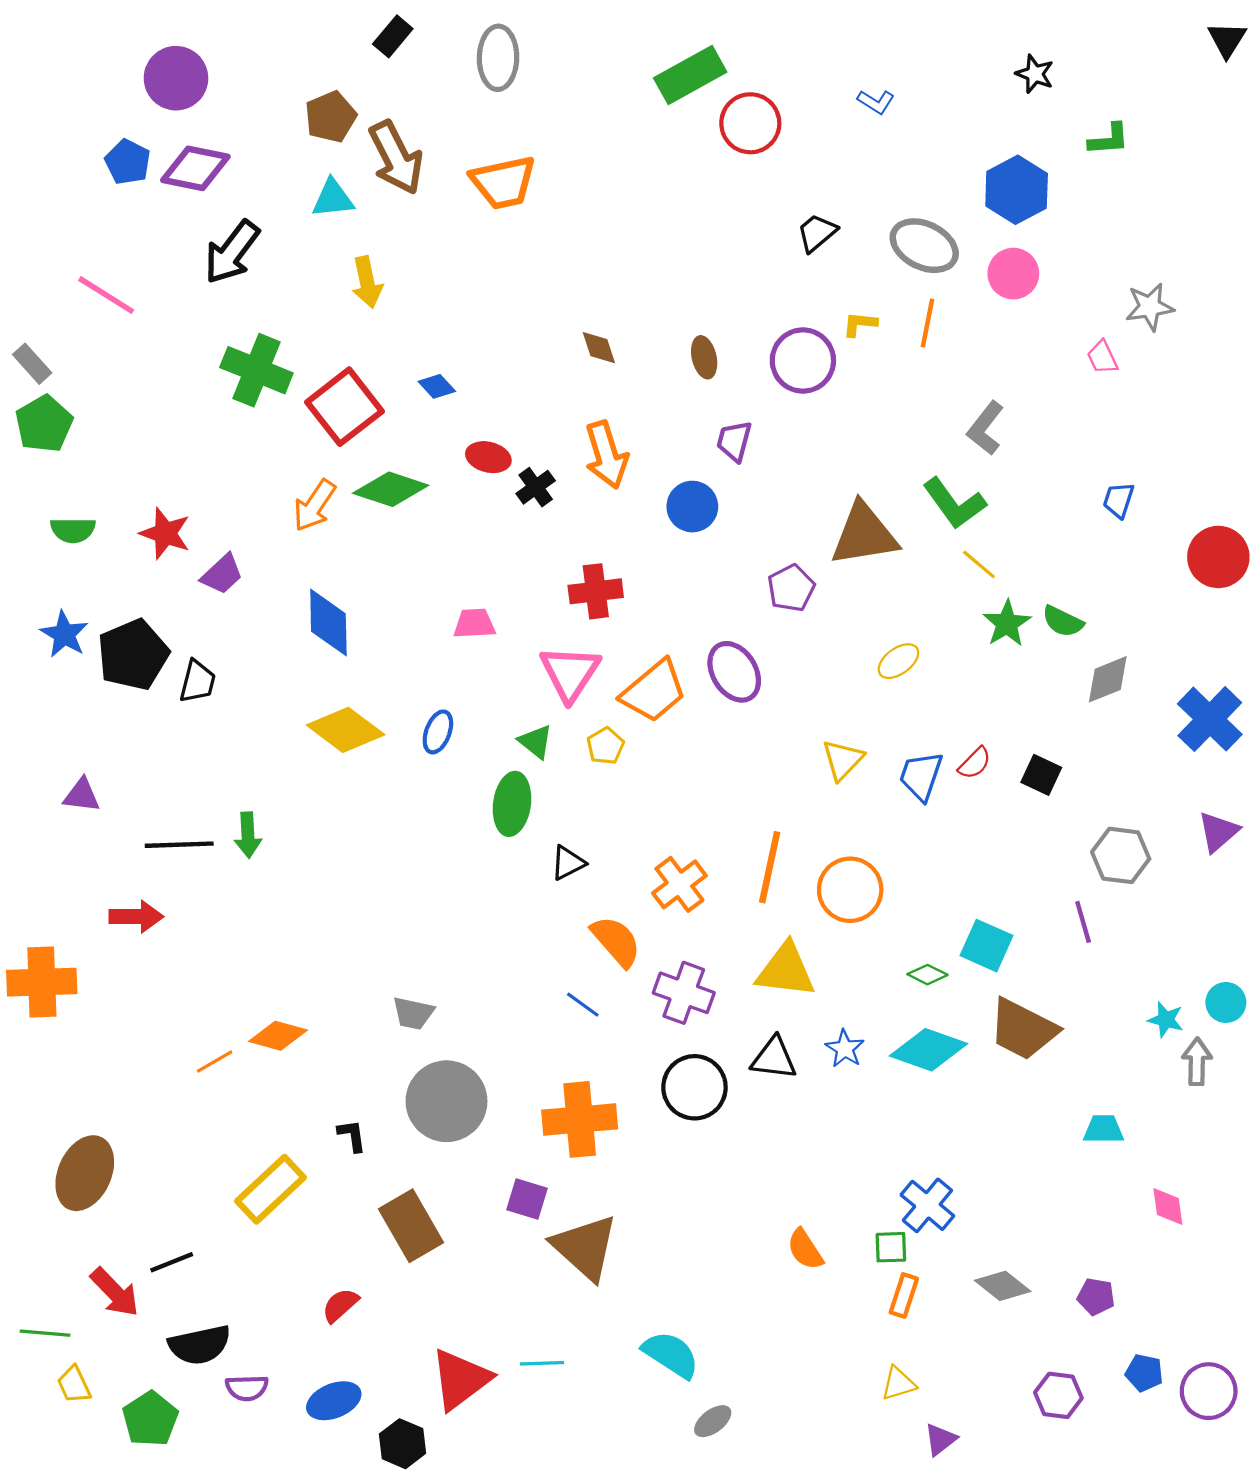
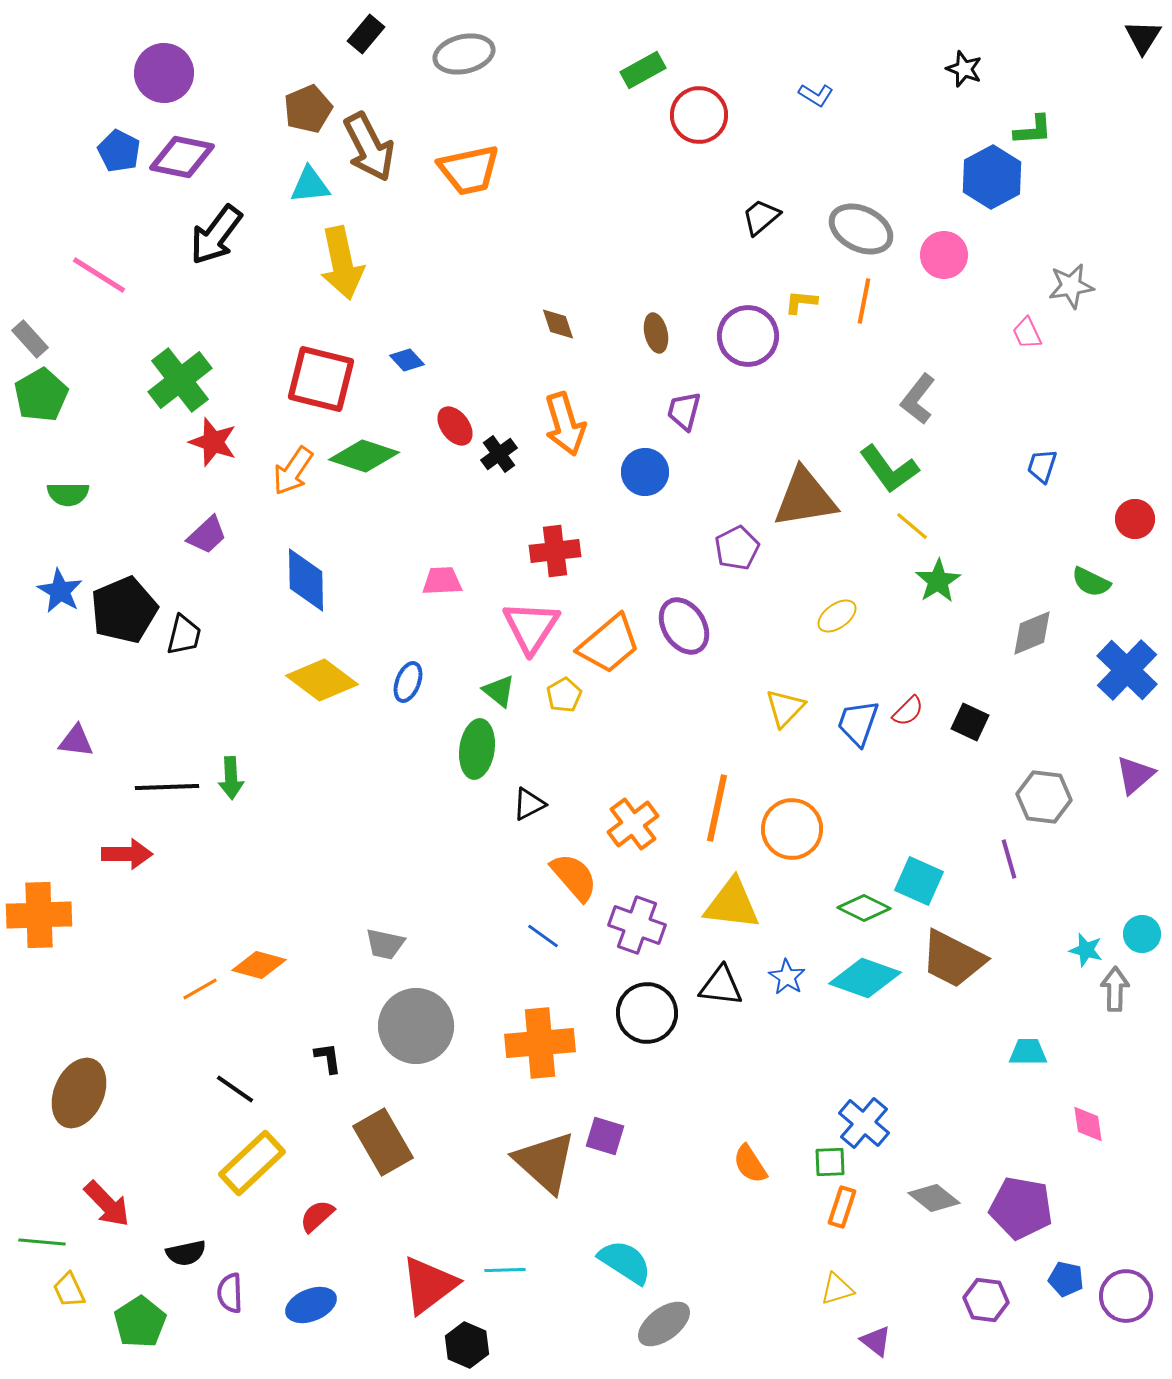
gray ellipse: (498, 58) -> (464, 54), turned 76
green rectangle: (690, 75) -> (643, 70), size x0.7
blue hexagon: (1017, 190) -> (992, 177), moved
yellow arrow: (367, 282) -> (342, 263), size x1.5
green cross: (256, 370) -> (180, 380), moved, turned 30
red square: (345, 407) -> (321, 379), turned -38
red ellipse: (488, 457) -> (455, 426), turned 39
red star: (165, 533) -> (213, 442), moved
red circle: (1218, 557) -> (1135, 519), size x0.7
green semicircle: (1063, 621) -> (1091, 582), moved
green diamond: (927, 975) -> (864, 908), size x1.4
yellow rectangle: (270, 1189) -> (252, 1163), moved
purple square: (527, 1199) -> (605, 1136), moved
black line: (172, 1262) -> (235, 1089), moved, turned 57
purple pentagon: (1096, 1297) -> (1021, 1208), size x1.8
black semicircle: (200, 1345) -> (186, 1253), size x0.7
purple semicircle: (247, 1388) -> (230, 1293), turned 90
gray ellipse: (713, 1421) -> (664, 1324), size x1.5
purple triangle: (940, 1439) -> (876, 1341), turned -44
black hexagon: (402, 1444) -> (467, 1345), moved

